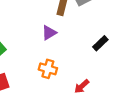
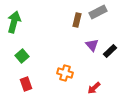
purple triangle: (49, 33) -> (92, 45), moved, turned -40

